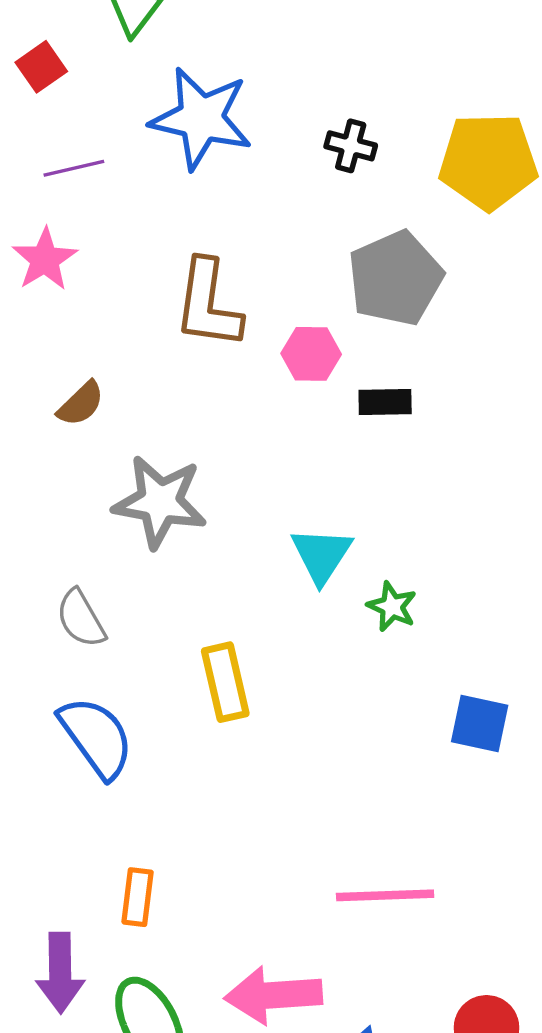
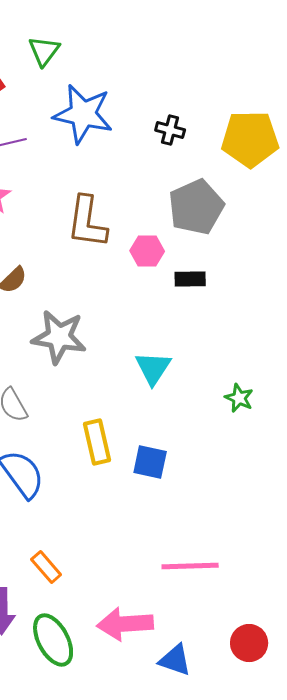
green star: (392, 607) -> (239, 398), moved
blue square: (480, 723) -> (150, 462), moved
orange rectangle: (138, 897) -> (46, 567), turned -48

